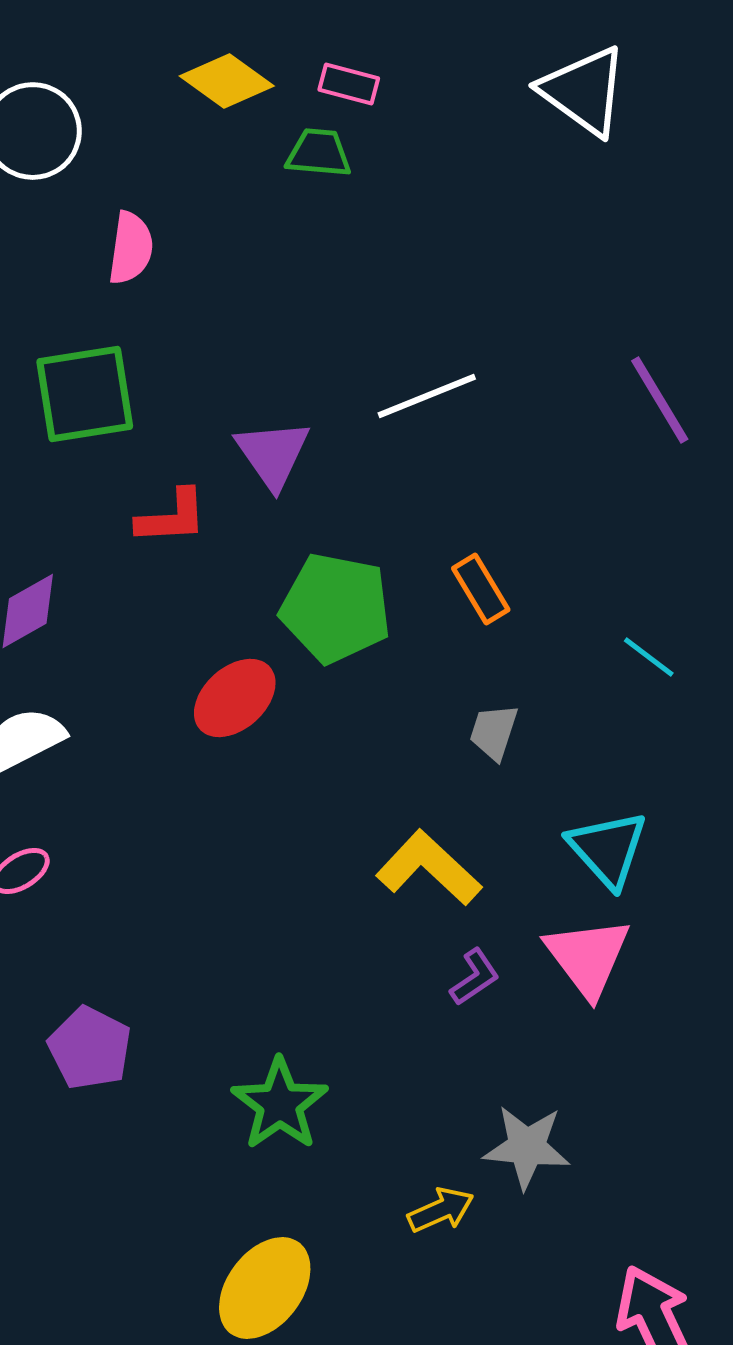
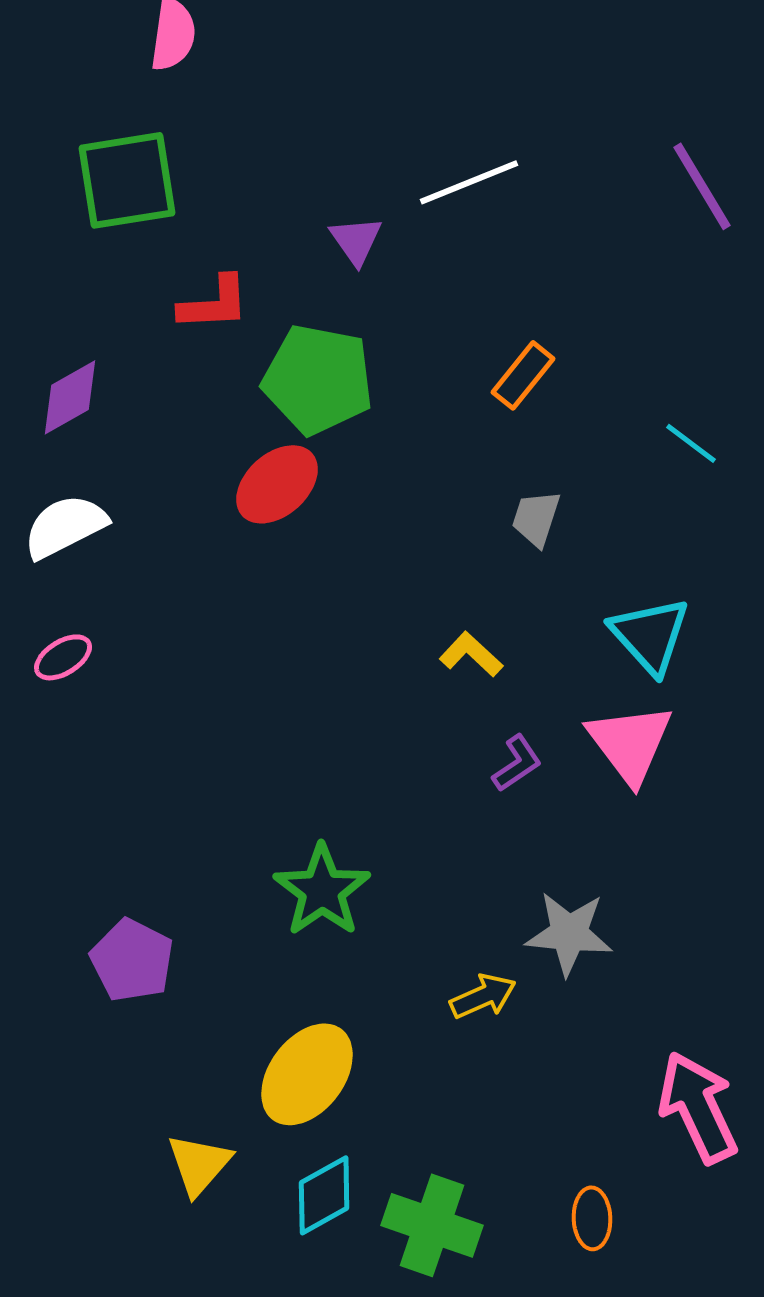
purple triangle: (273, 454) -> (356, 240), moved, size x0.7
orange rectangle: (481, 589) -> (523, 375), turned 70
green pentagon: (336, 608) -> (318, 379), moved
yellow L-shape: (429, 868) -> (471, 654), size x0.6
purple pentagon: (90, 1048) -> (132, 960), moved

